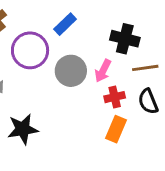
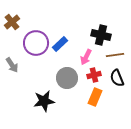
blue rectangle: (65, 24) -> (60, 44), moved
gray circle: (71, 71) -> (67, 78), moved
black star: (23, 129) -> (44, 101), moved

